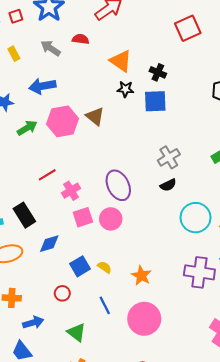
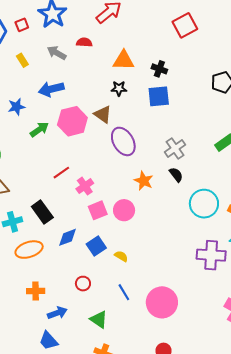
orange triangle: (121, 61) -> (124, 60), turned -30
black star: (125, 89) -> (119, 88), moved
purple ellipse: (118, 185) -> (123, 141), moved
black semicircle: (168, 185) -> (176, 175), turned -98
blue square: (80, 266) -> (96, 246), moved
orange star: (141, 276) -> (144, 181), moved

